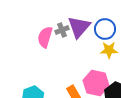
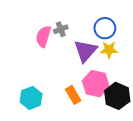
purple triangle: (79, 27) -> (85, 51), moved

